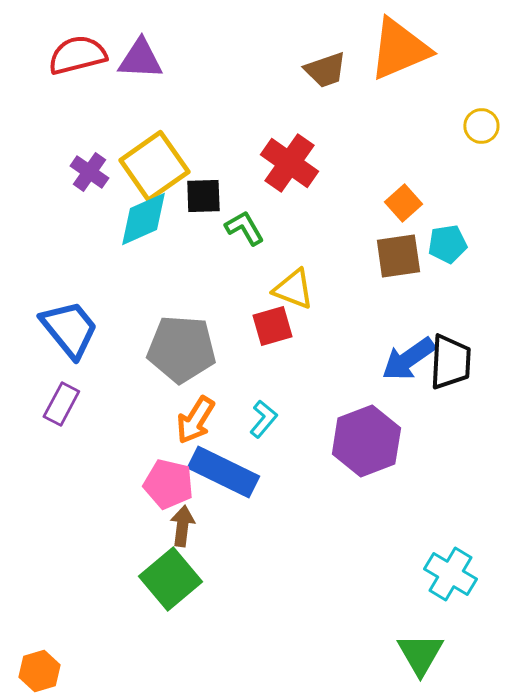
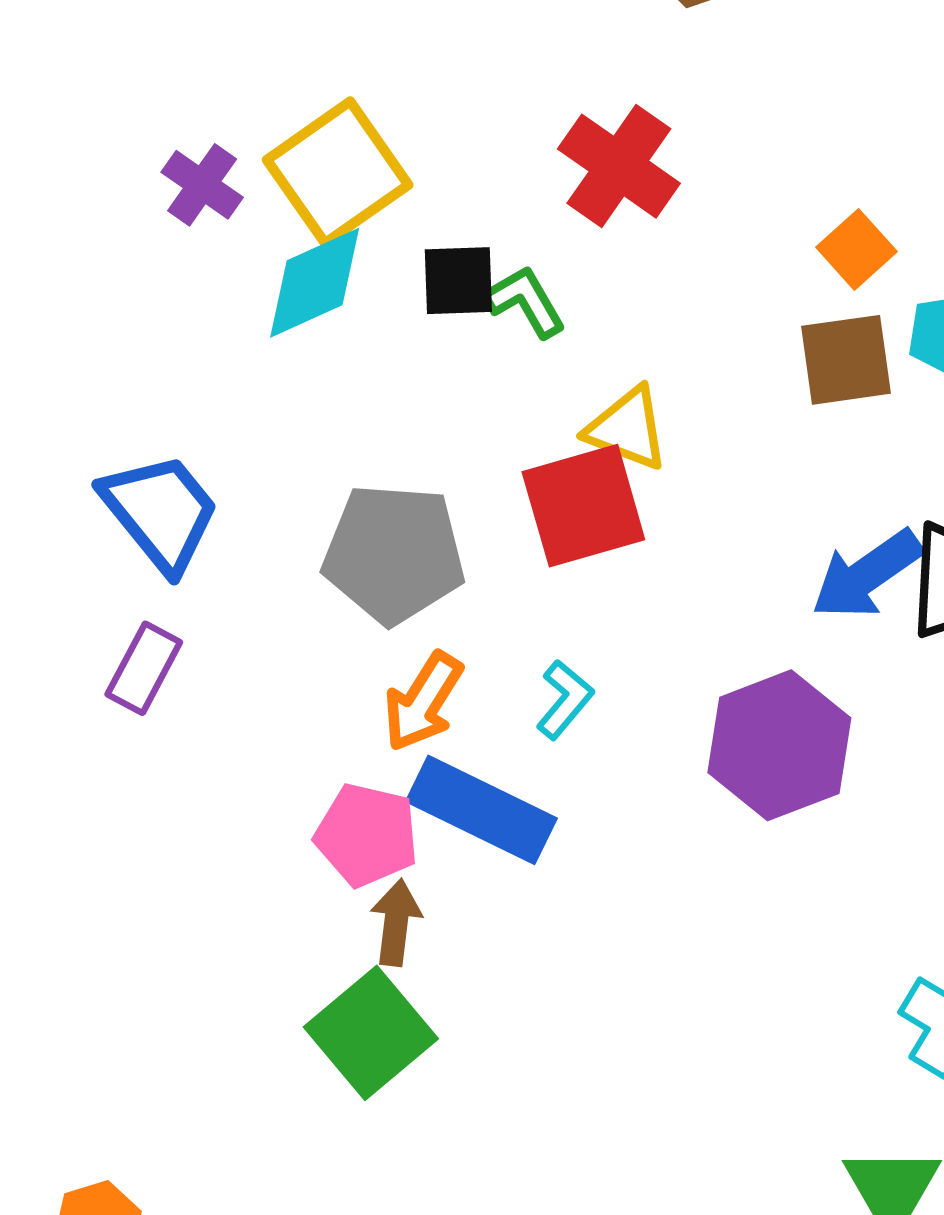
black square: (203, 196) -> (458, 281), moved
red square: (272, 326) -> (583, 506), size x1.5

